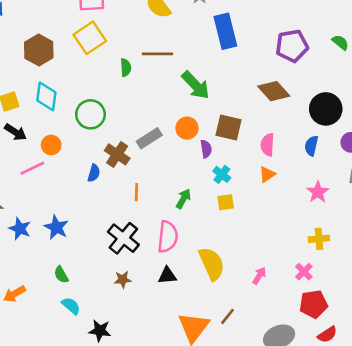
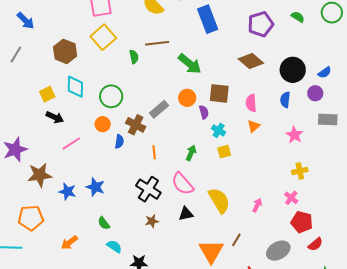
orange circle: (51, 145) -> (103, 124), moved
pink semicircle: (168, 237) -> (183, 184), turned 140
red pentagon: (313, 304) -> (302, 222), turned 30

